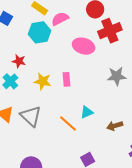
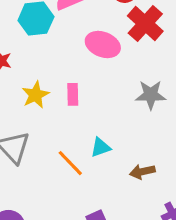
red cross: (110, 31) -> (145, 24), turned -30
yellow star: (43, 81) -> (35, 95), turned 30

